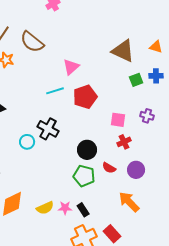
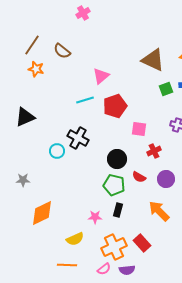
brown semicircle: (32, 42) -> (62, 51), size x0.7
pink square: (118, 120) -> (139, 129), moved
yellow semicircle: (45, 208) -> (75, 239), moved
black rectangle: (83, 210) -> (118, 210), moved, turned 48

